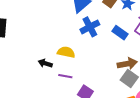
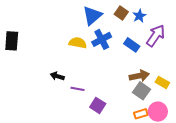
yellow semicircle: (66, 52) -> (78, 43), moved

